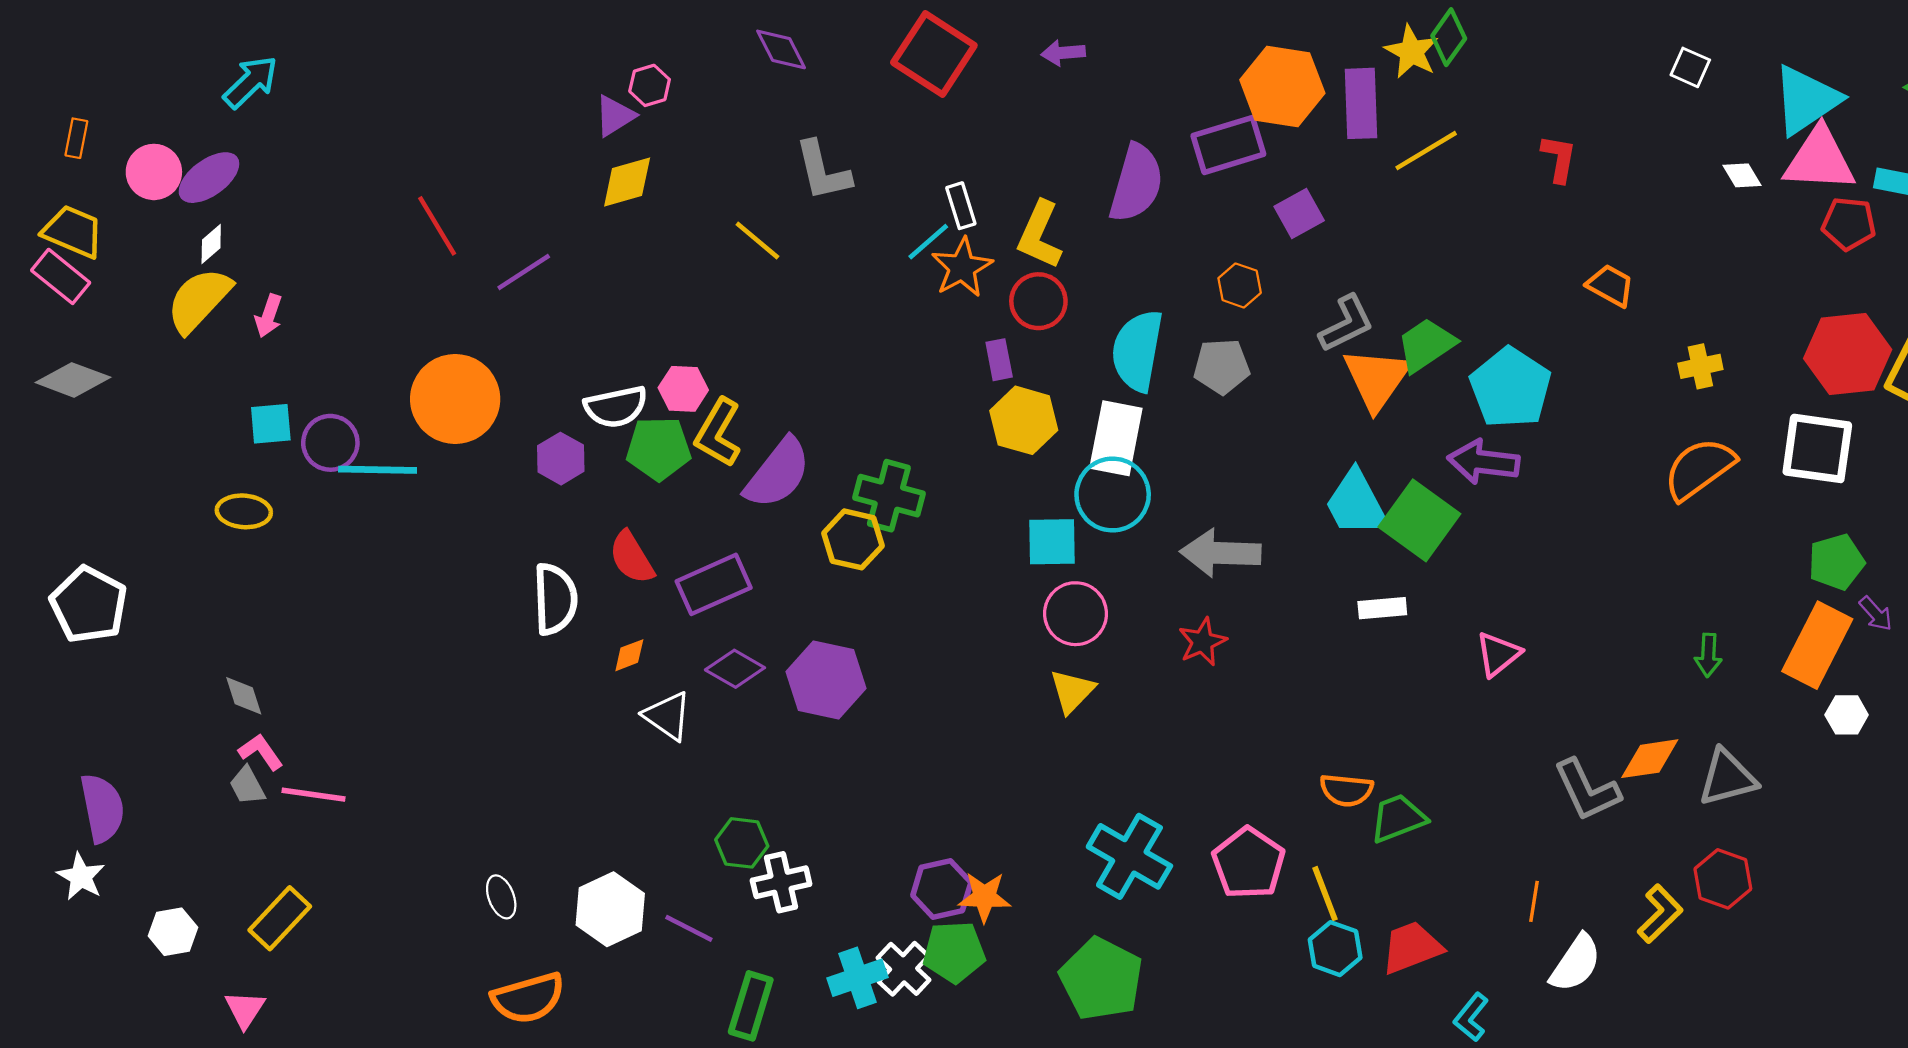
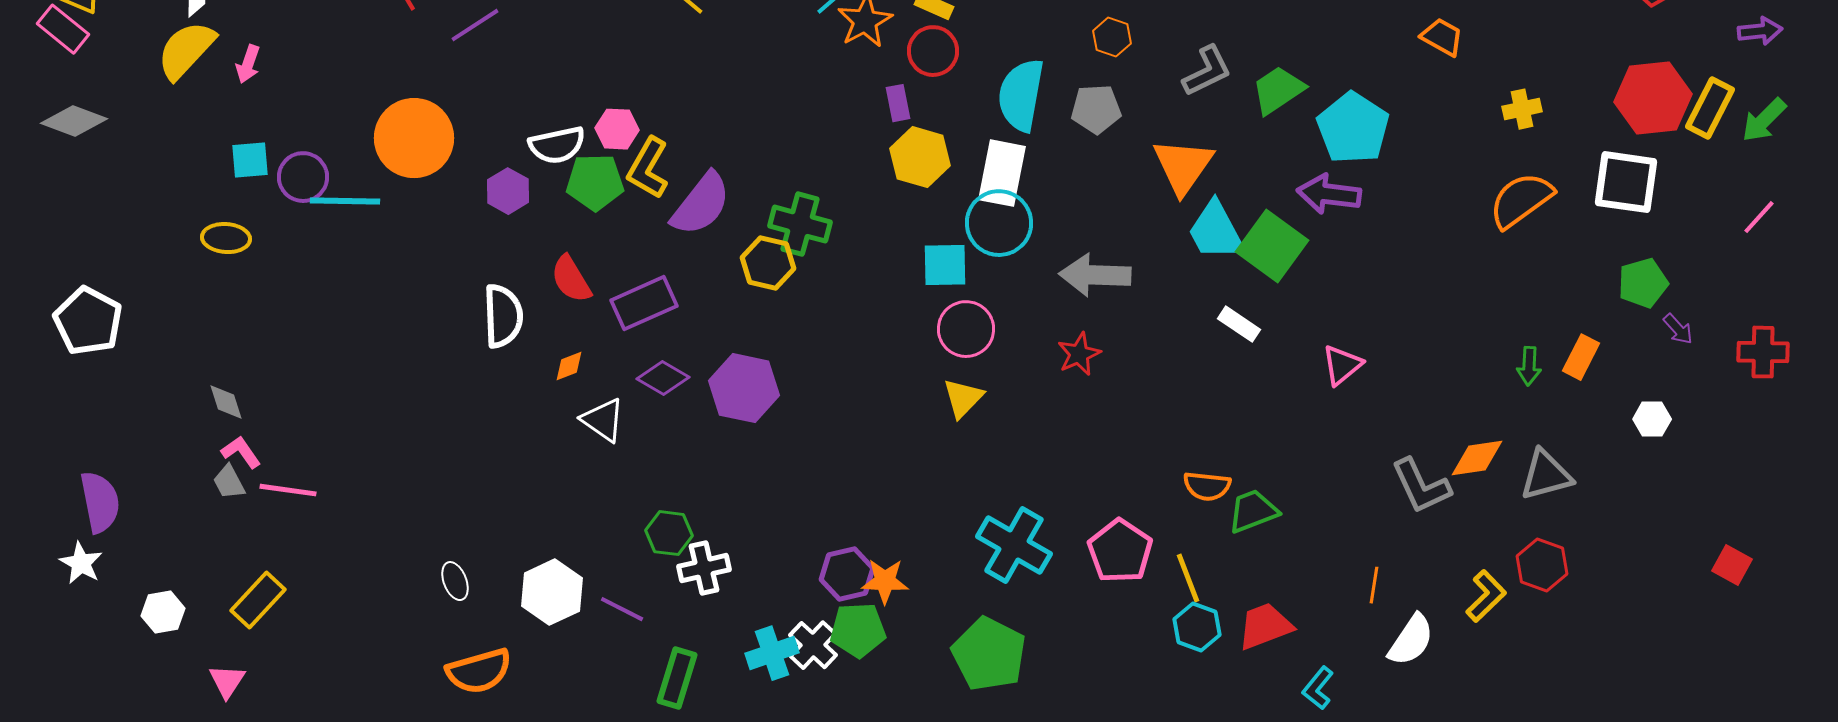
orange triangle: (1377, 379) -> (1183, 166), moved
white rectangle: (1382, 608) -> (1239, 324), turned 39
orange rectangle: (1817, 645) -> (1581, 357), moved, size x0.6

